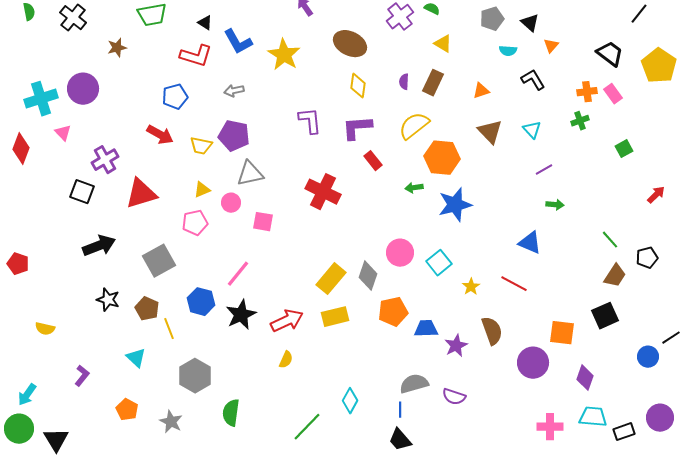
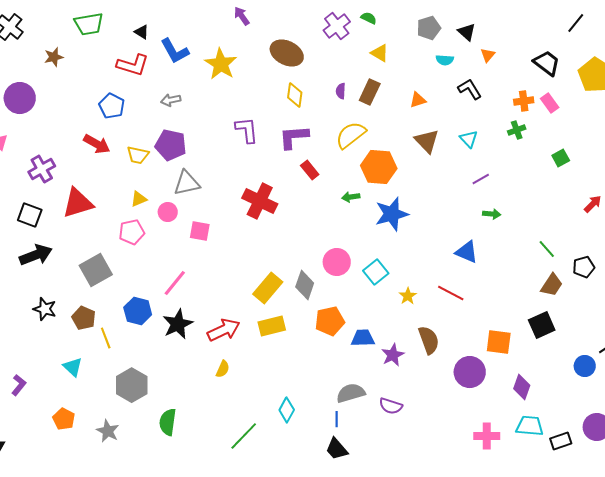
blue pentagon: (175, 97) -> (112, 106), turned -30
black square: (82, 192) -> (30, 215), moved

